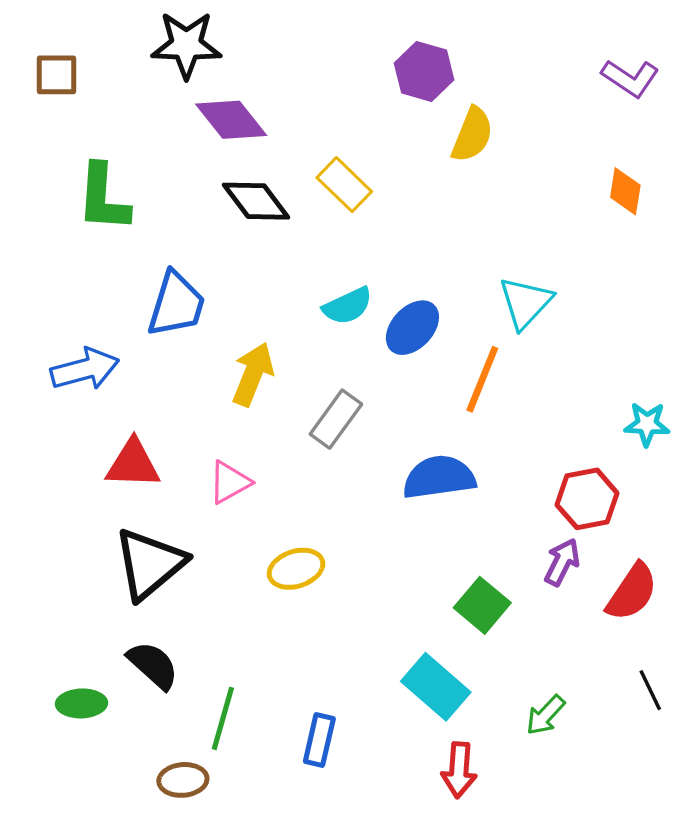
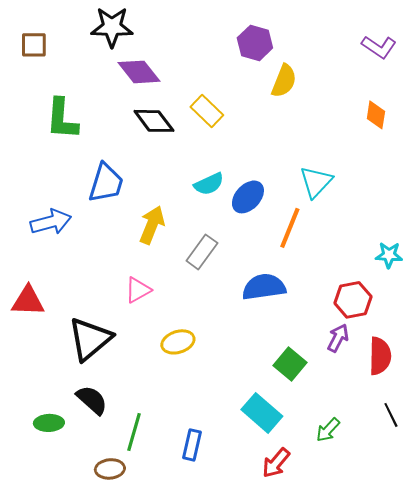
red triangle: (133, 464) -> (28, 301), moved
red semicircle: (632, 592) -> (380, 356), turned -33
red arrow: (459, 770) -> (276, 463), turned 36

